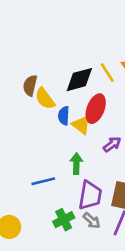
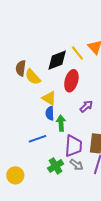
blue semicircle: (64, 116) -> (50, 113), moved
yellow triangle: (81, 125) -> (49, 98), moved

